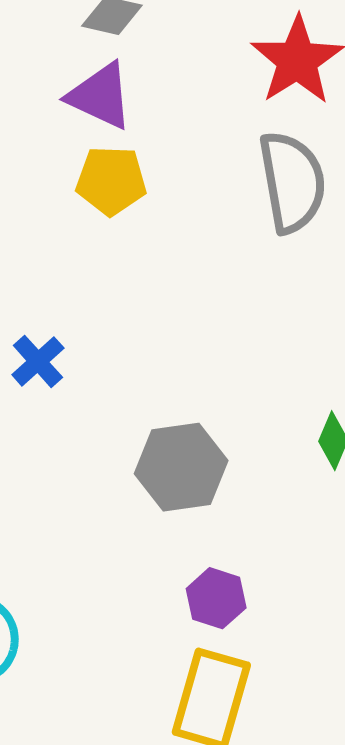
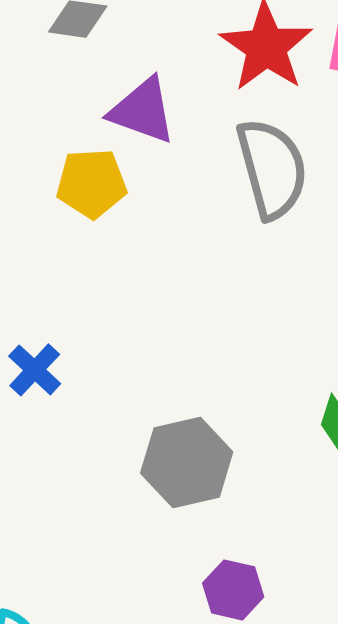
purple triangle: (100, 96) -> (143, 111), moved

